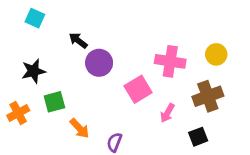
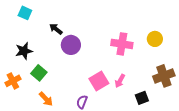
pink square: (138, 89) -> (99, 81), moved
brown cross: (208, 96) -> (164, 76), moved
green square: (54, 102) -> (39, 73), turned -35
orange arrow: (80, 128) -> (46, 99), moved

